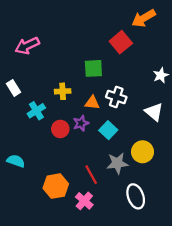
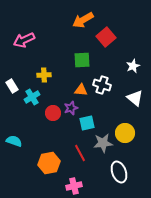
orange arrow: (144, 18) -> (83, 20), moved
white star: (161, 75) -> (133, 66), moved
white rectangle: (14, 88) -> (12, 86), moved
yellow cross: (63, 91) -> (44, 75), moved
cyan square: (108, 130) -> (87, 123), moved, turned 35
pink cross: (84, 201) -> (74, 186), moved, turned 35

